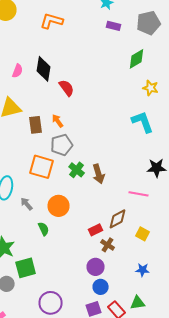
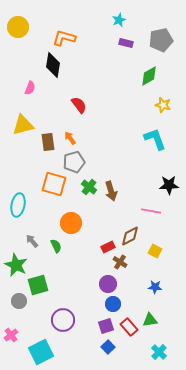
black diamond: (44, 69) -> (53, 65), moved
gray arrow: (27, 204) -> (32, 241), moved

